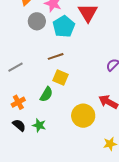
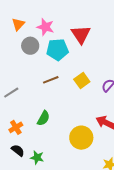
cyan pentagon: (64, 26) -> (57, 50), turned 30
yellow square: (60, 77) -> (82, 81), moved, turned 35
green star: (39, 125) -> (37, 158), moved

